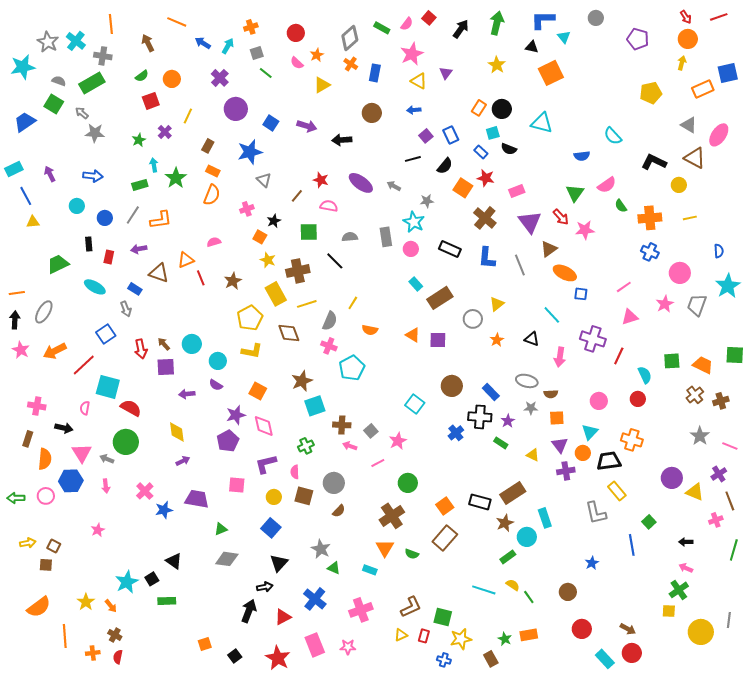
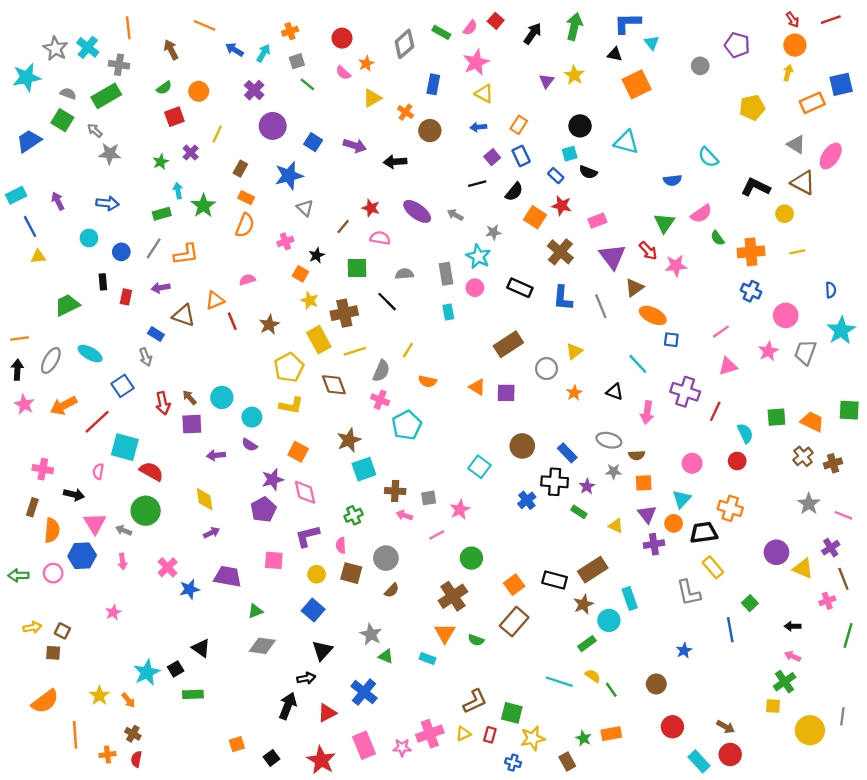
gray circle: (596, 18) -> (700, 66), moved
orange cross: (351, 64) -> (406, 112), moved
purple triangle: (446, 73) -> (547, 81), moved
orange rectangle: (479, 108) -> (519, 125), moved
cyan rectangle: (416, 284) -> (448, 312), moved, turned 32
cyan ellipse: (95, 287) -> (90, 354), moved
gray square: (371, 431) -> (429, 498), turned 32
pink cross: (361, 610) -> (430, 734), moved

